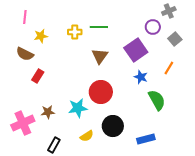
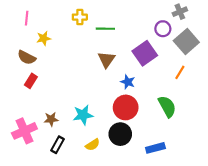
yellow cross: (75, 32) -> (80, 17), moved
gray square: (175, 39) -> (186, 41), size x1.6
red rectangle: (38, 76) -> (31, 81), moved
blue star: (141, 77) -> (128, 82), moved
red circle: (101, 92) -> (126, 107), moved
black rectangle: (54, 145) -> (57, 145), moved

